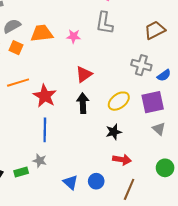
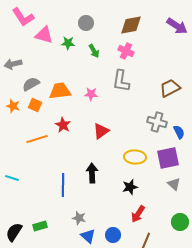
blue semicircle: (164, 75) -> (179, 132), turned -80
red star: (45, 96) -> (63, 125), moved, size x0.7
yellow ellipse: (119, 101) -> (135, 157), turned 40
black arrow: (83, 103) -> (92, 173), moved
red arrow: (122, 160) -> (138, 214), turned 114
gray star: (40, 161) -> (79, 218), moved

